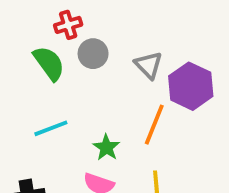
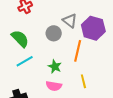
gray circle: (93, 54) -> (54, 33), moved
green semicircle: (49, 63) -> (20, 39), moved

